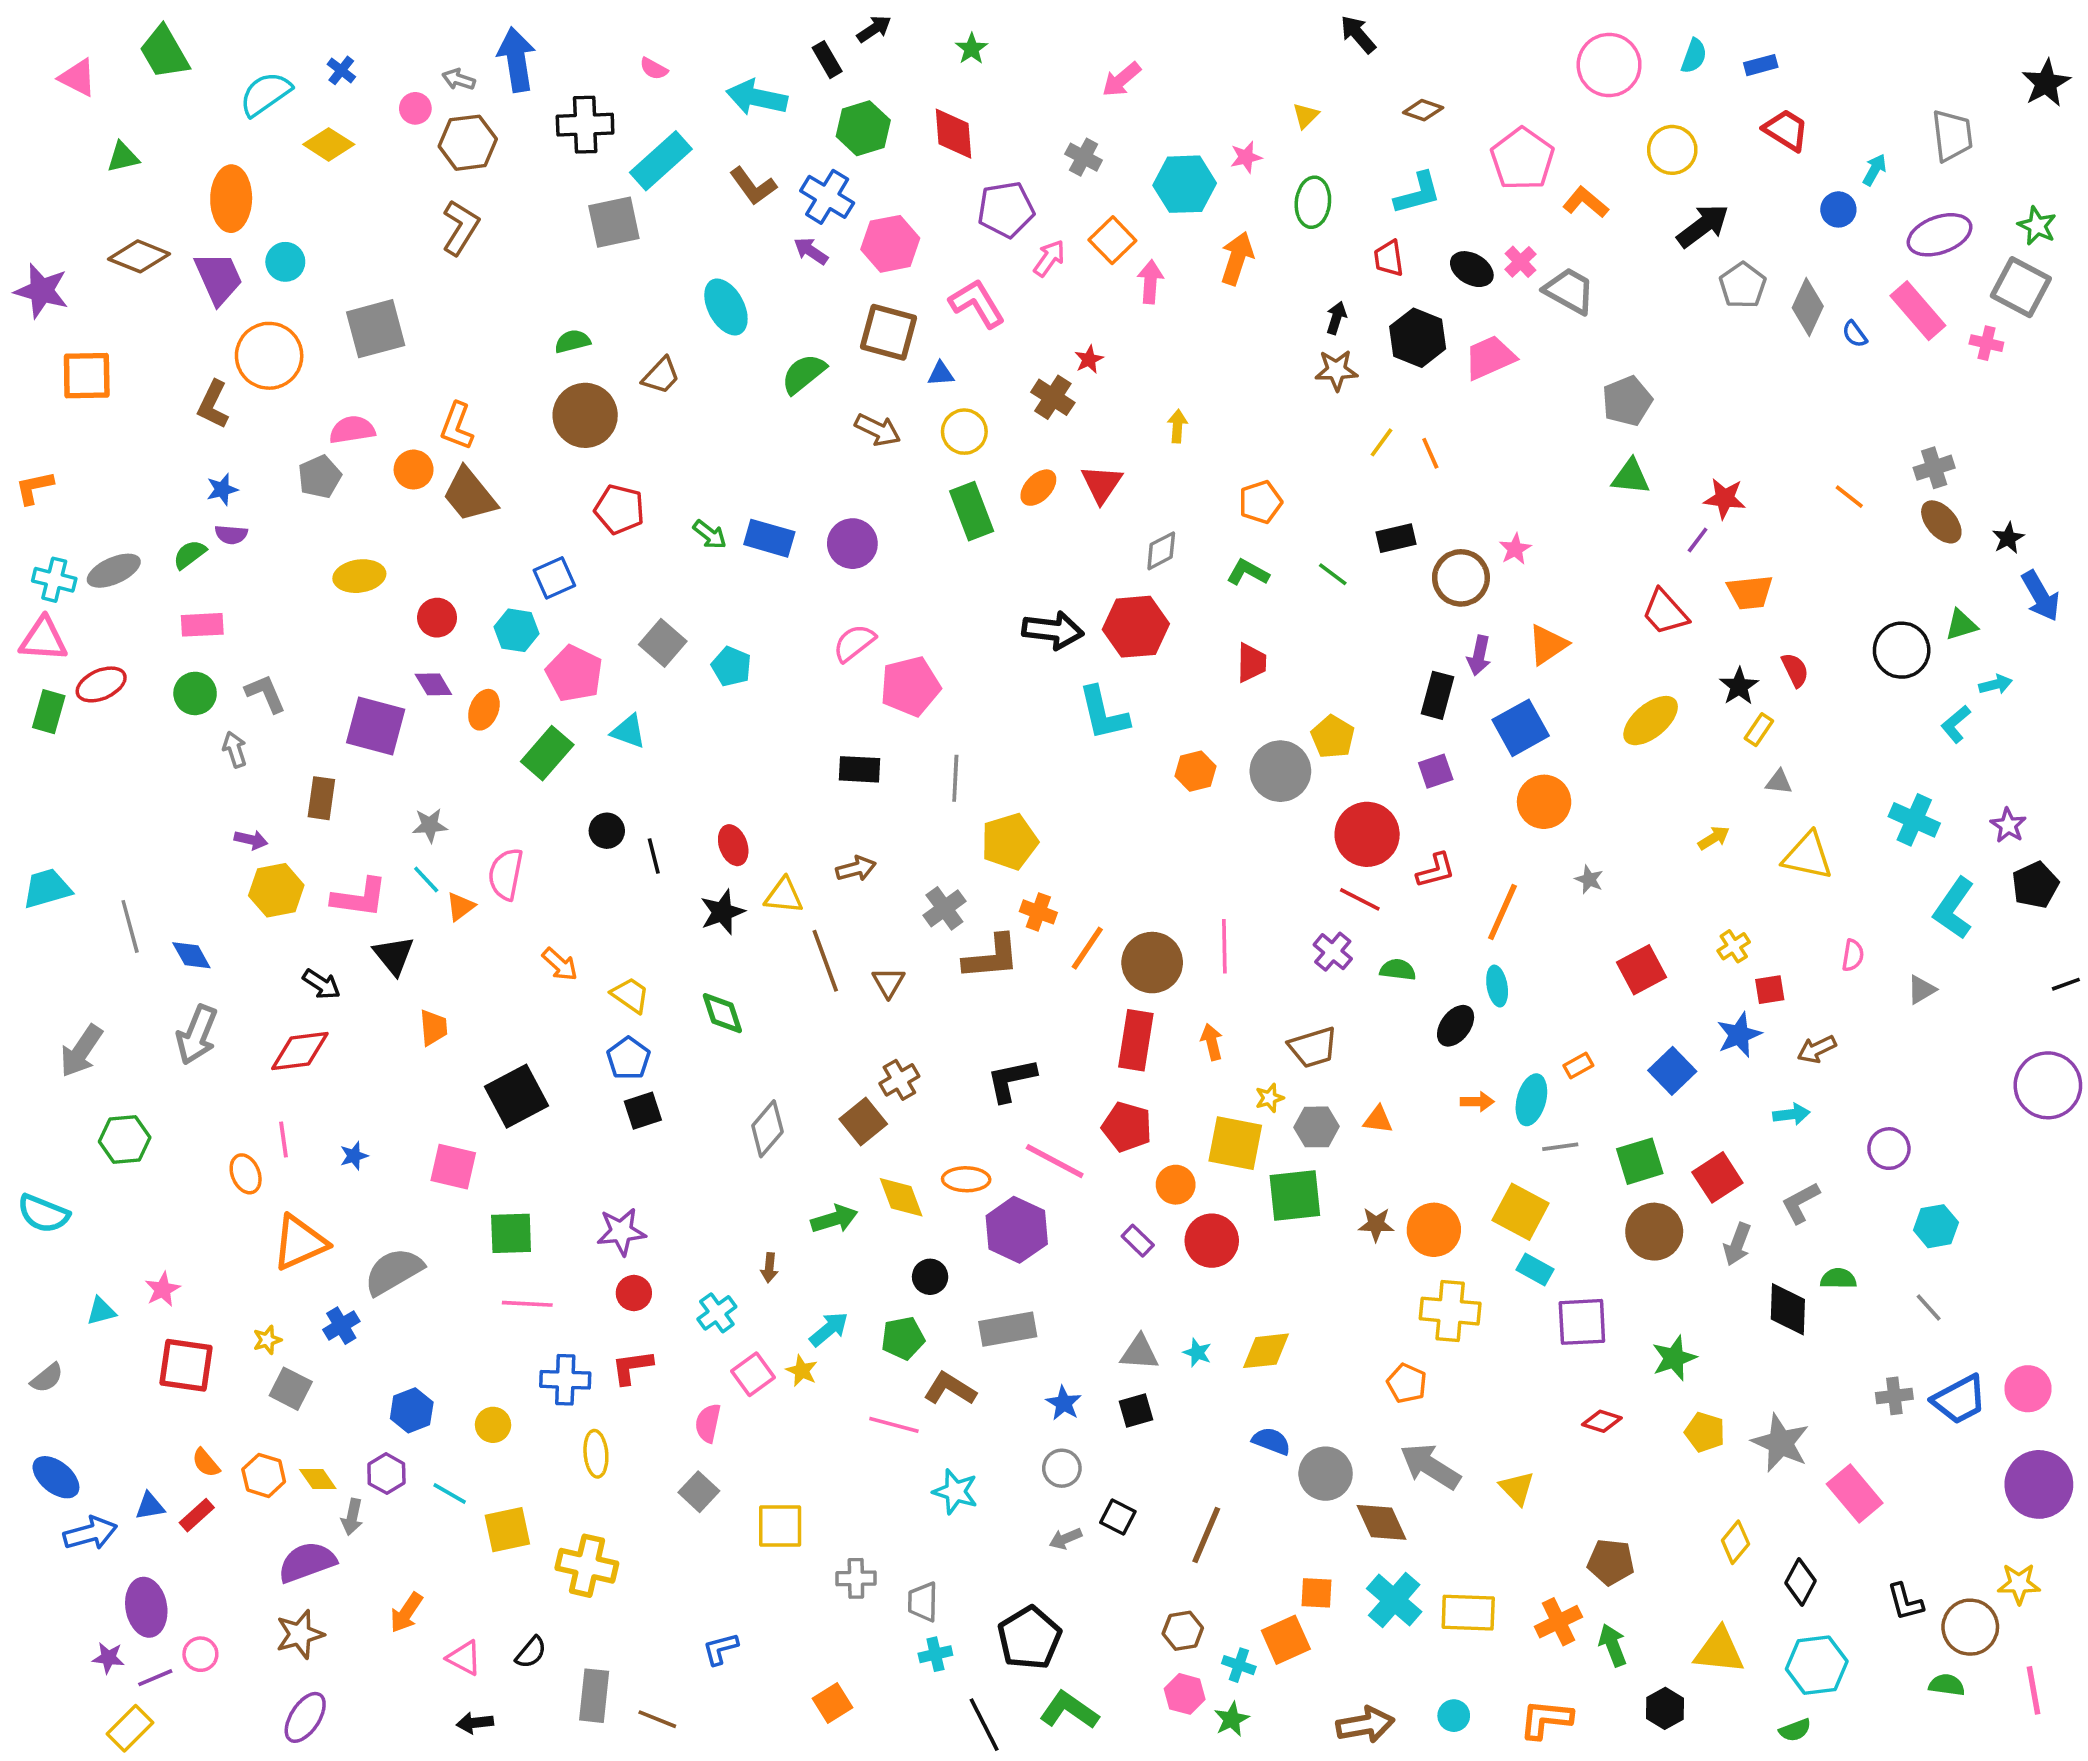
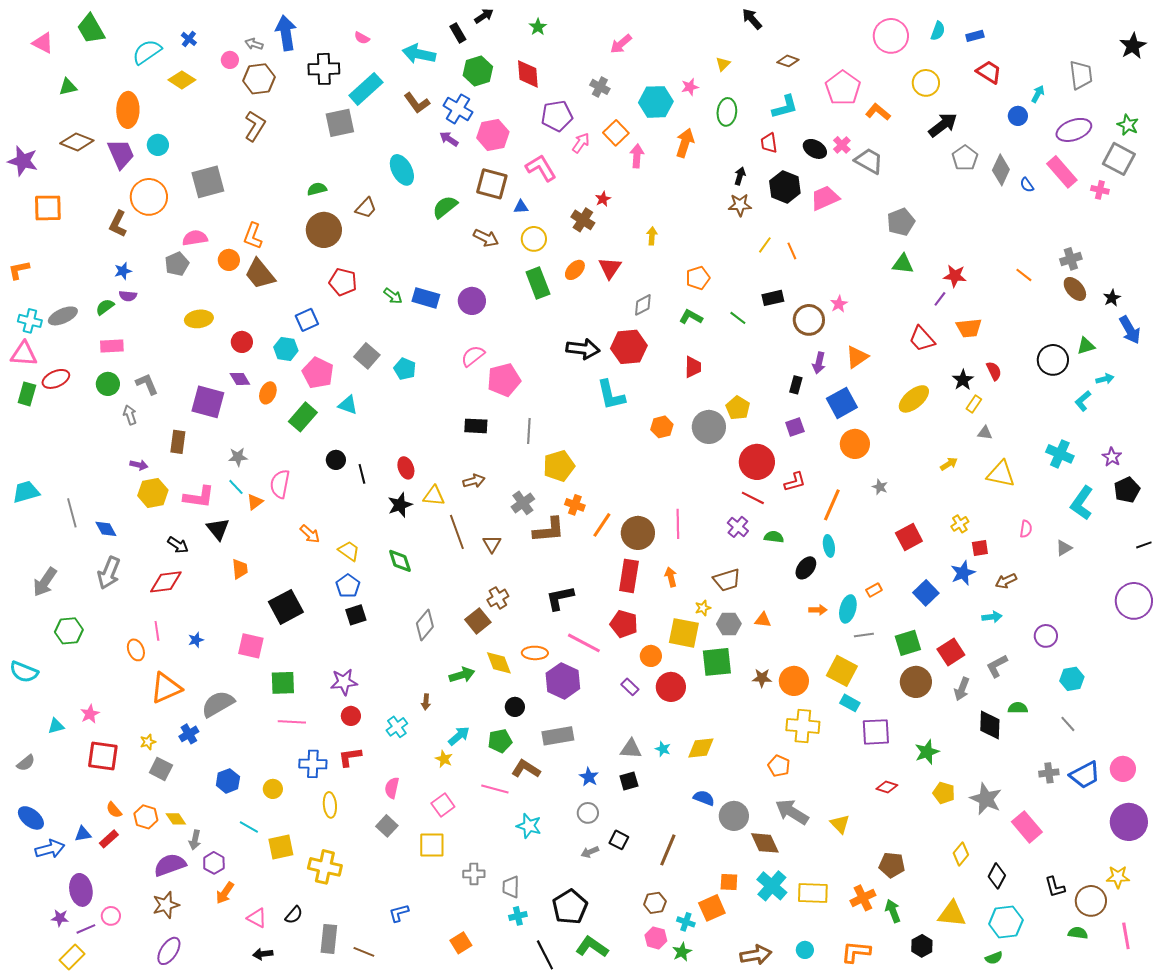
black rectangle: (1437, 695) -> (796, 385), size x0.7
pink square: (753, 1374) -> (443, 805), moved
purple hexagon: (386, 1474) -> (214, 863), moved

